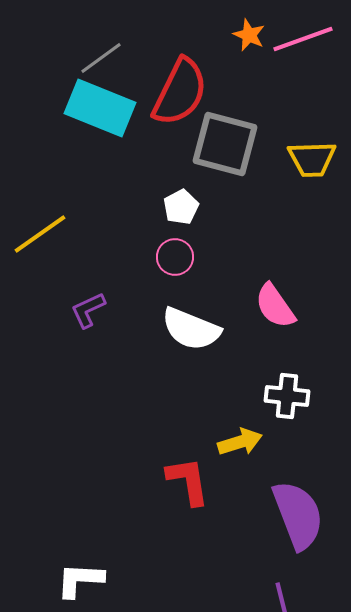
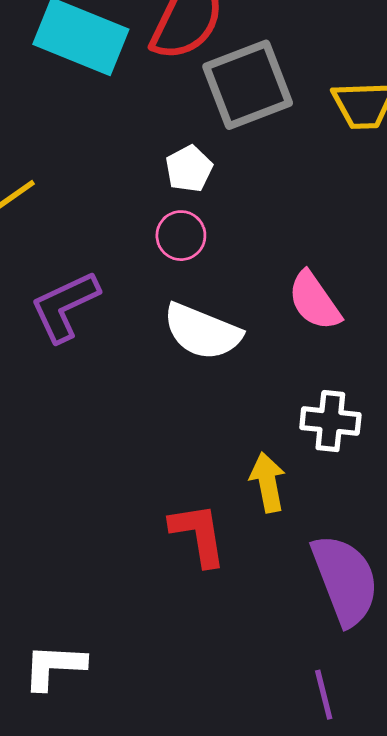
gray square: (225, 144) -> (248, 85), turned -36
purple L-shape: (88, 310) -> (65, 306), size x1.5
yellow arrow: (240, 442) -> (268, 482), turned -84

